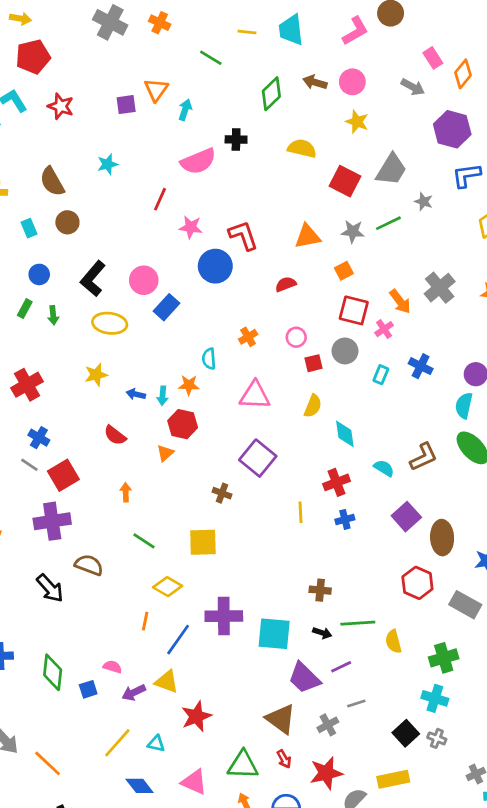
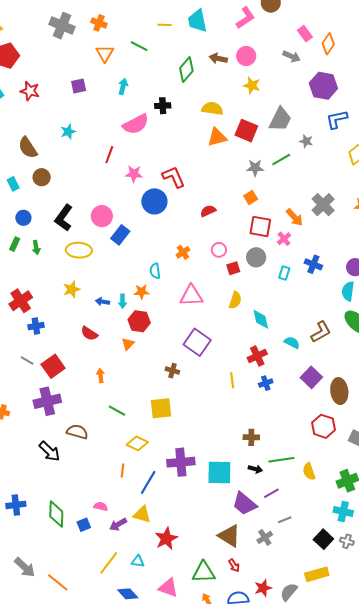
orange triangle: (156, 90) -> (105, 53), moved
orange triangle: (307, 236) -> (217, 137), moved
blue cross: (39, 438) -> (36, 326), moved, turned -35
red star: (326, 773) -> (263, 588), moved, size x0.7

